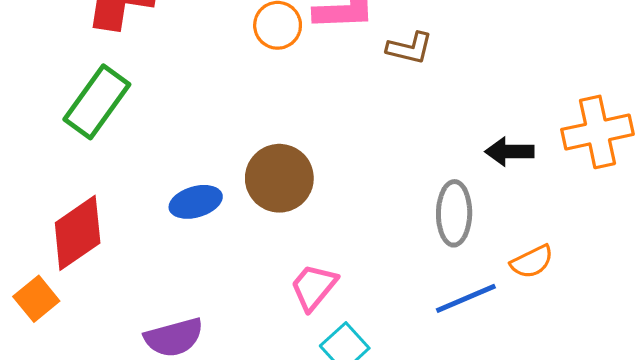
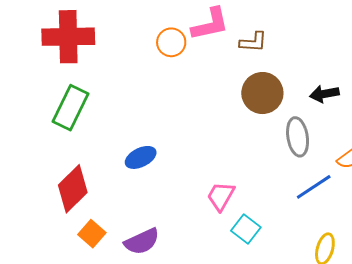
brown circle: (279, 178) -> (262, 93), moved
orange square: (36, 299) -> (92, 234), moved

